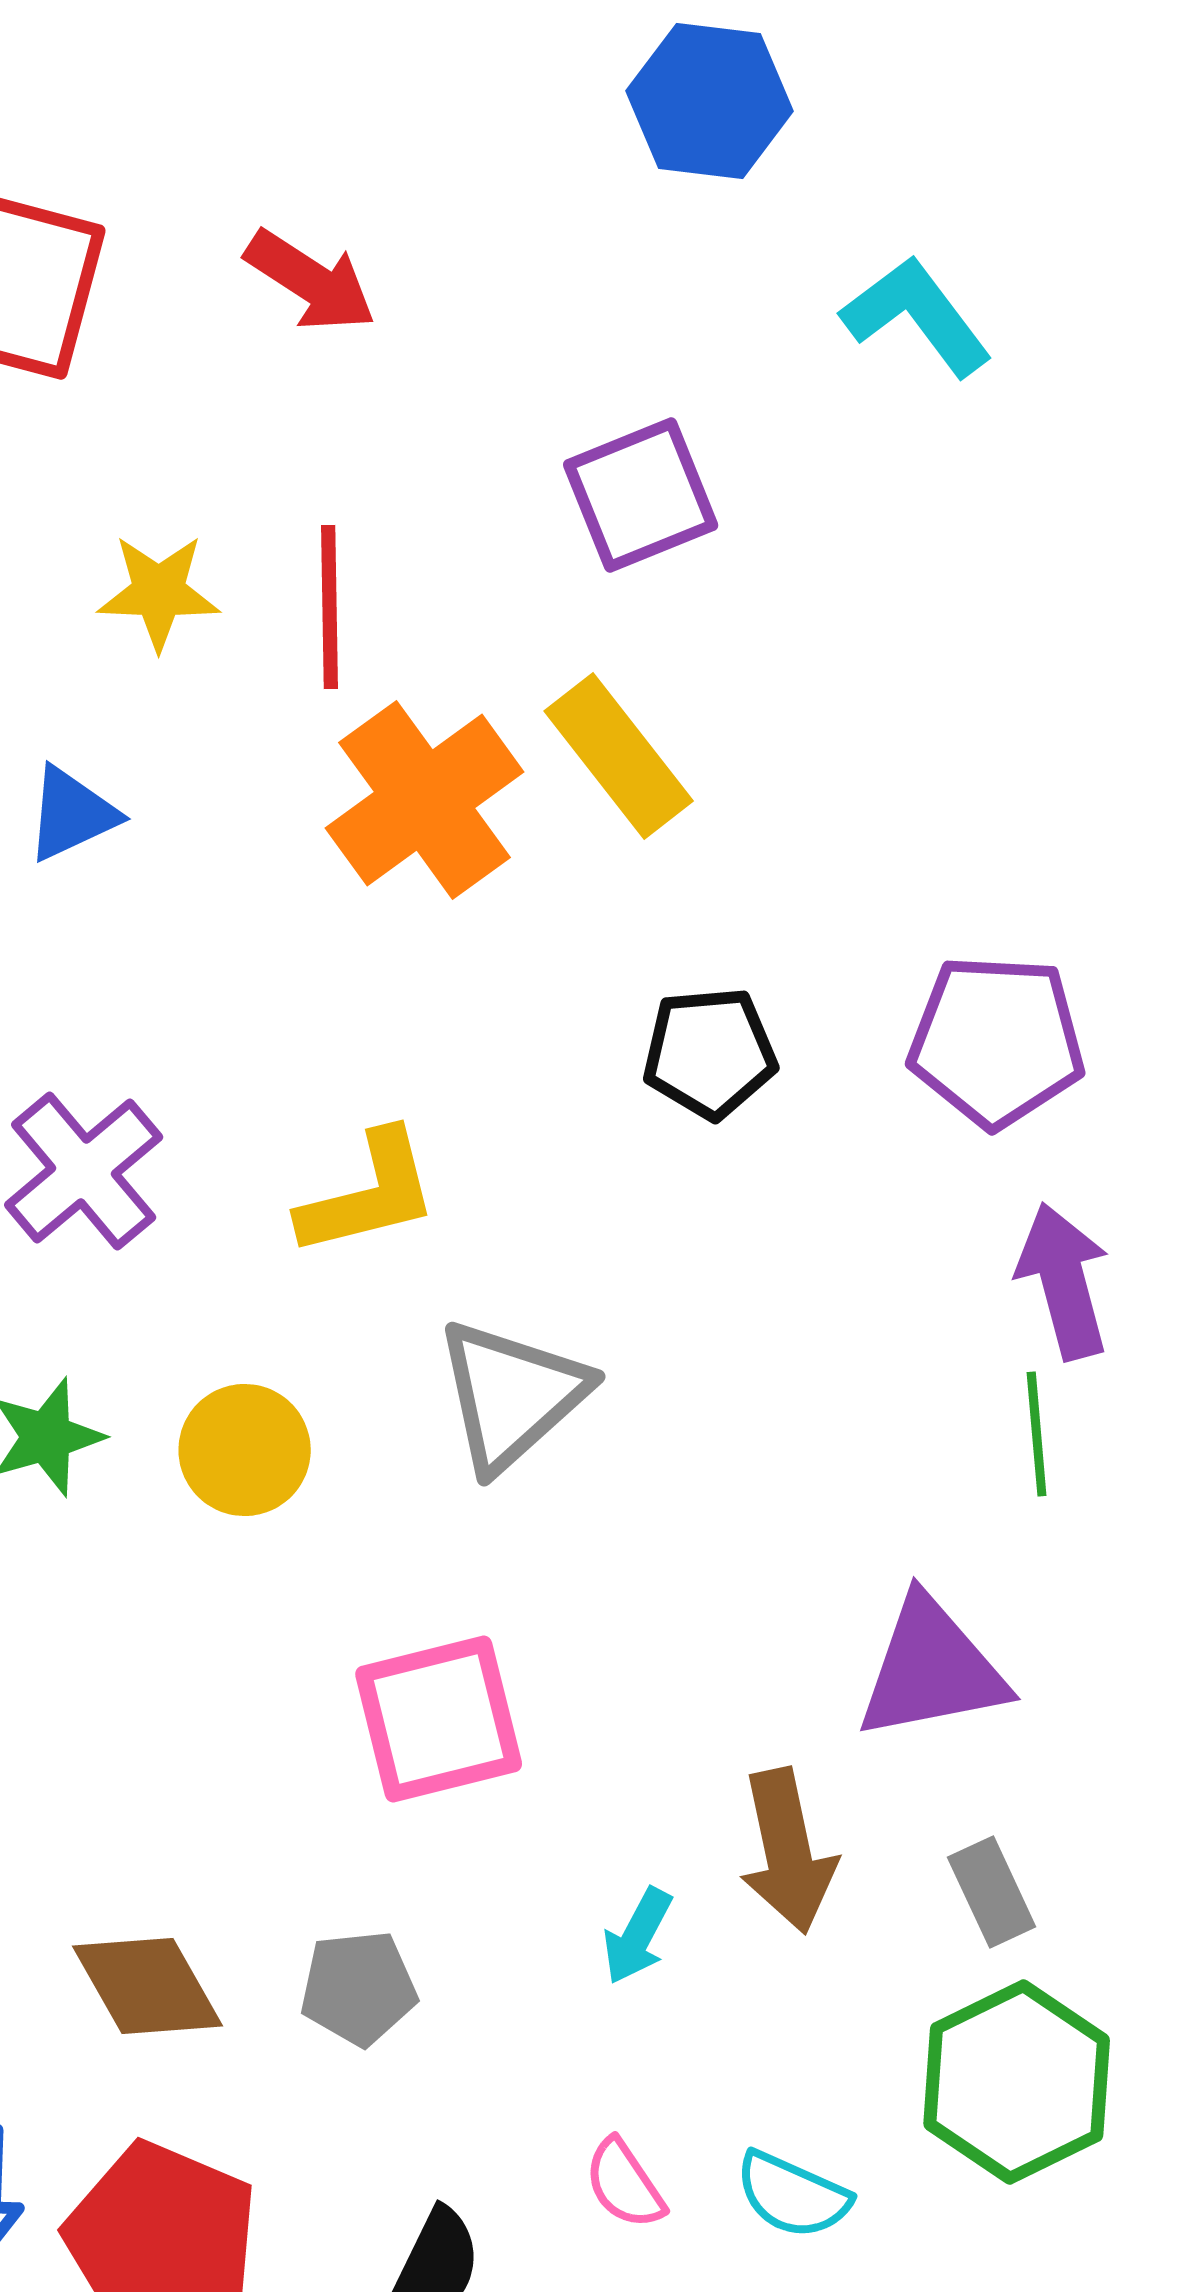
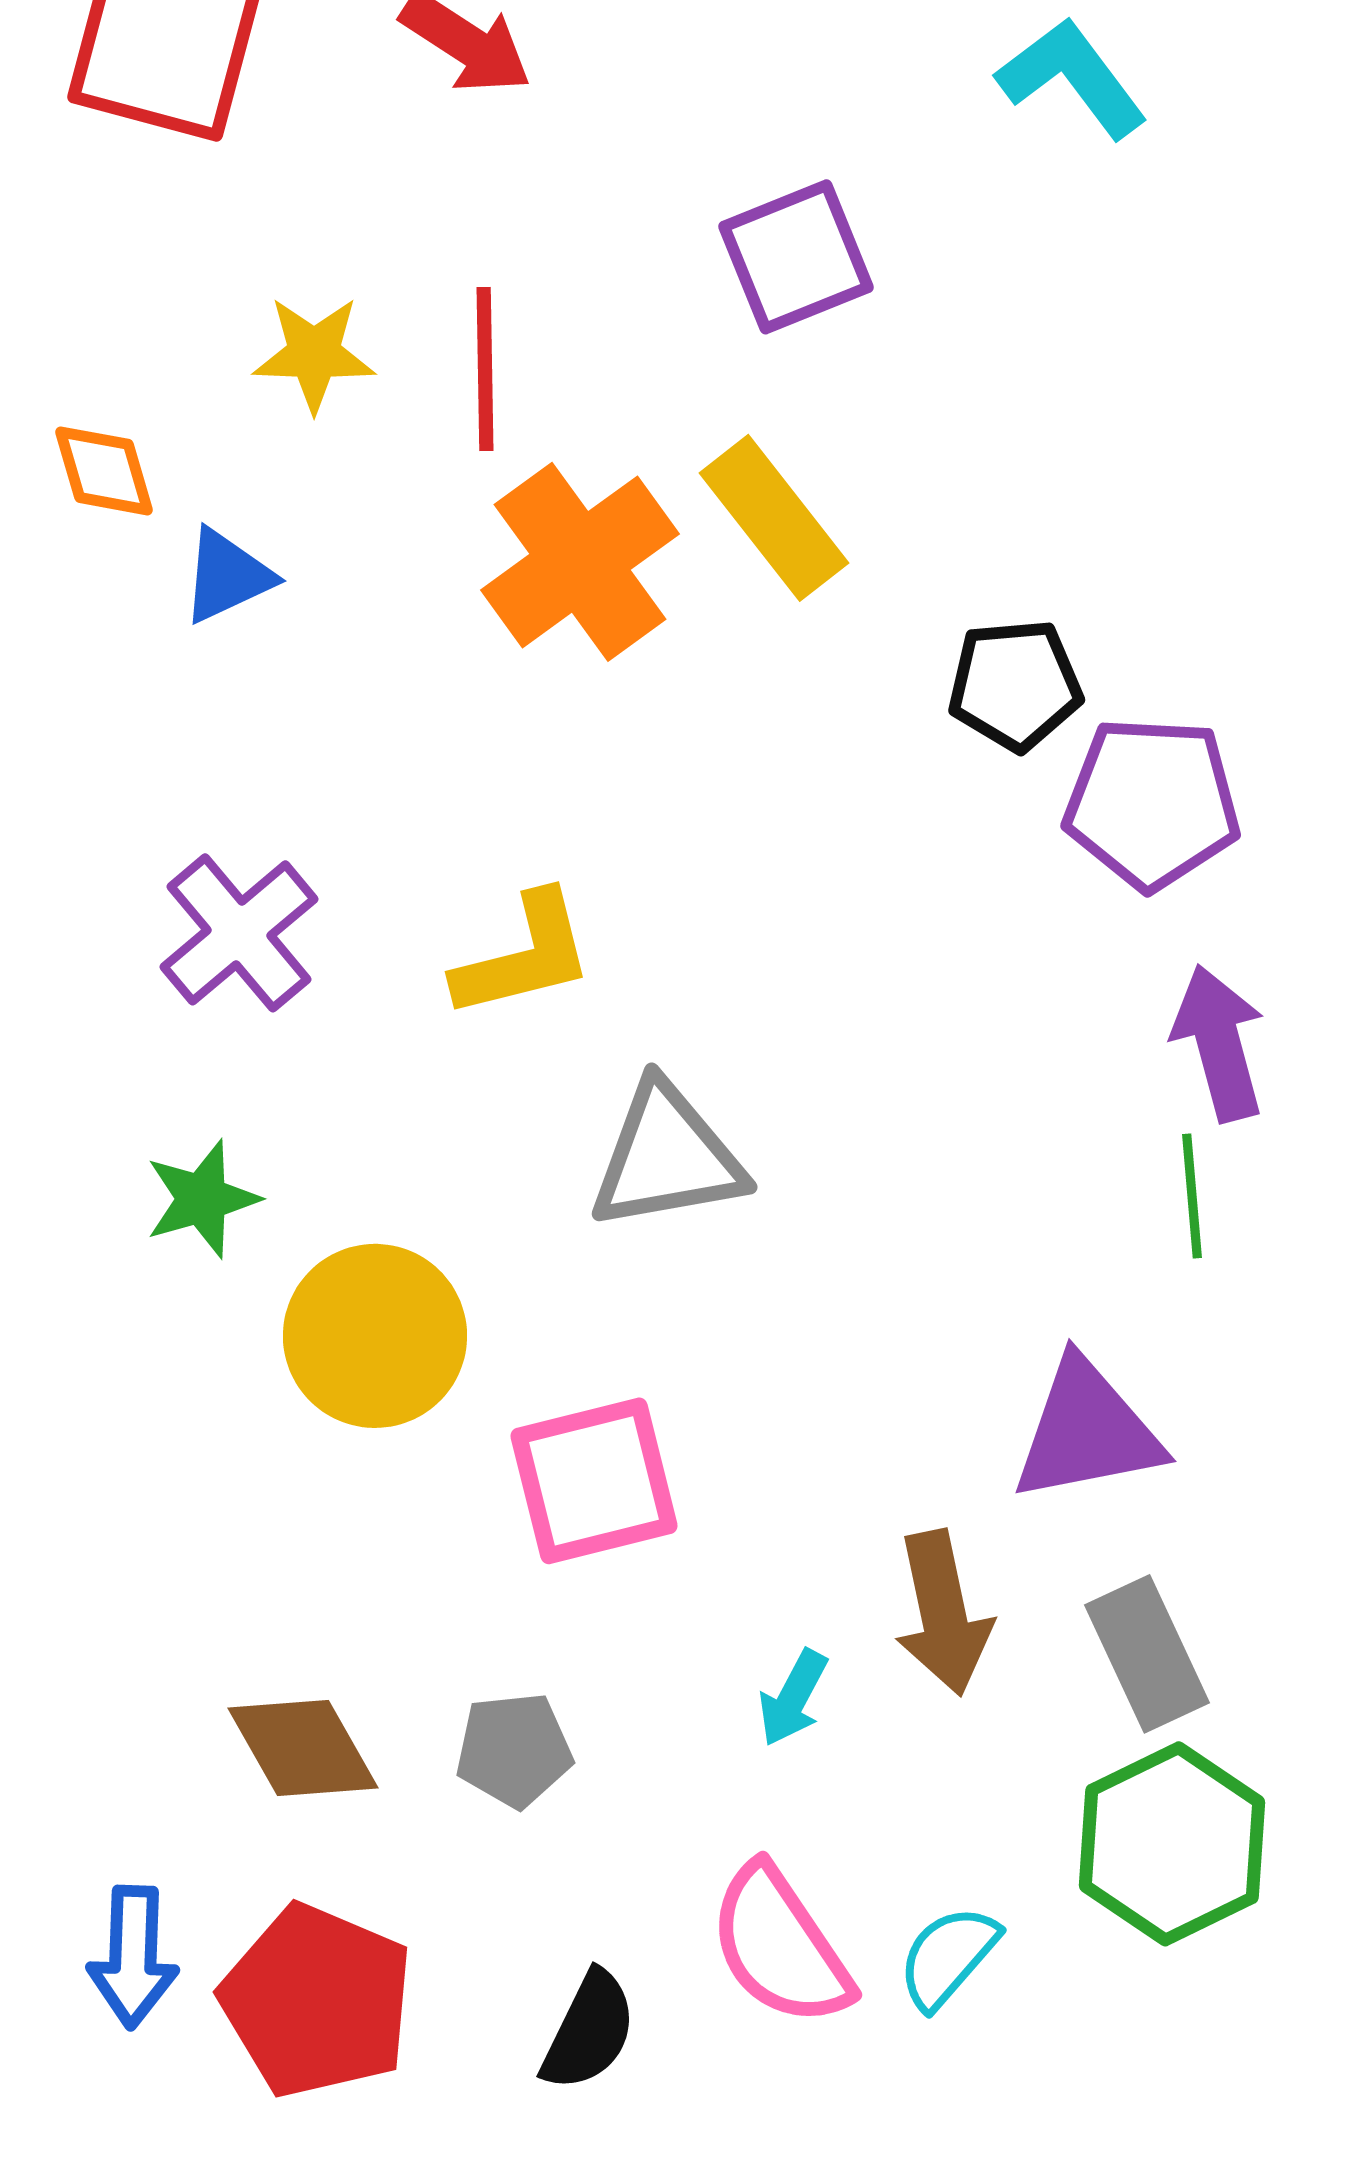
black pentagon: (710, 1053) -> (1015, 685), moved
gray triangle: (512, 1395) -> (667, 1157), turned 32
yellow circle: (245, 1450) -> (375, 1336), moved, size x1.4
gray rectangle: (992, 1892) -> (1147, 1654), size x1.4
pink semicircle: (625, 2184) -> (780, 1946), size x1.8
cyan semicircle: (793, 2195) -> (948, 1957), turned 107

